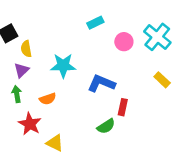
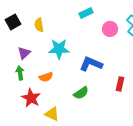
yellow semicircle: (26, 49) -> (39, 25), moved
red rectangle: (123, 107) -> (120, 84), moved
green semicircle: (106, 126) -> (81, 93), moved

